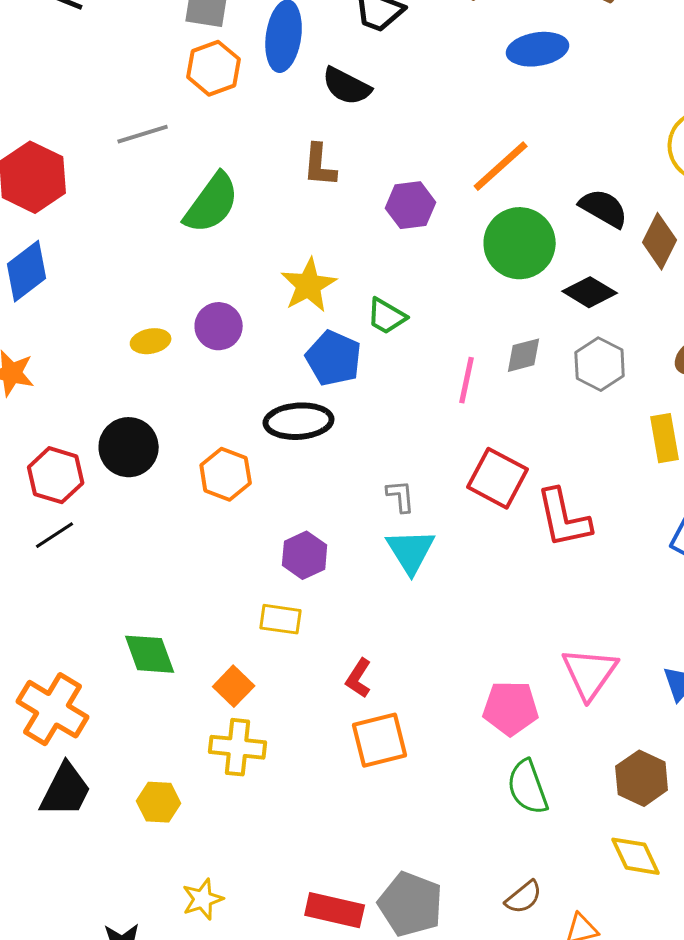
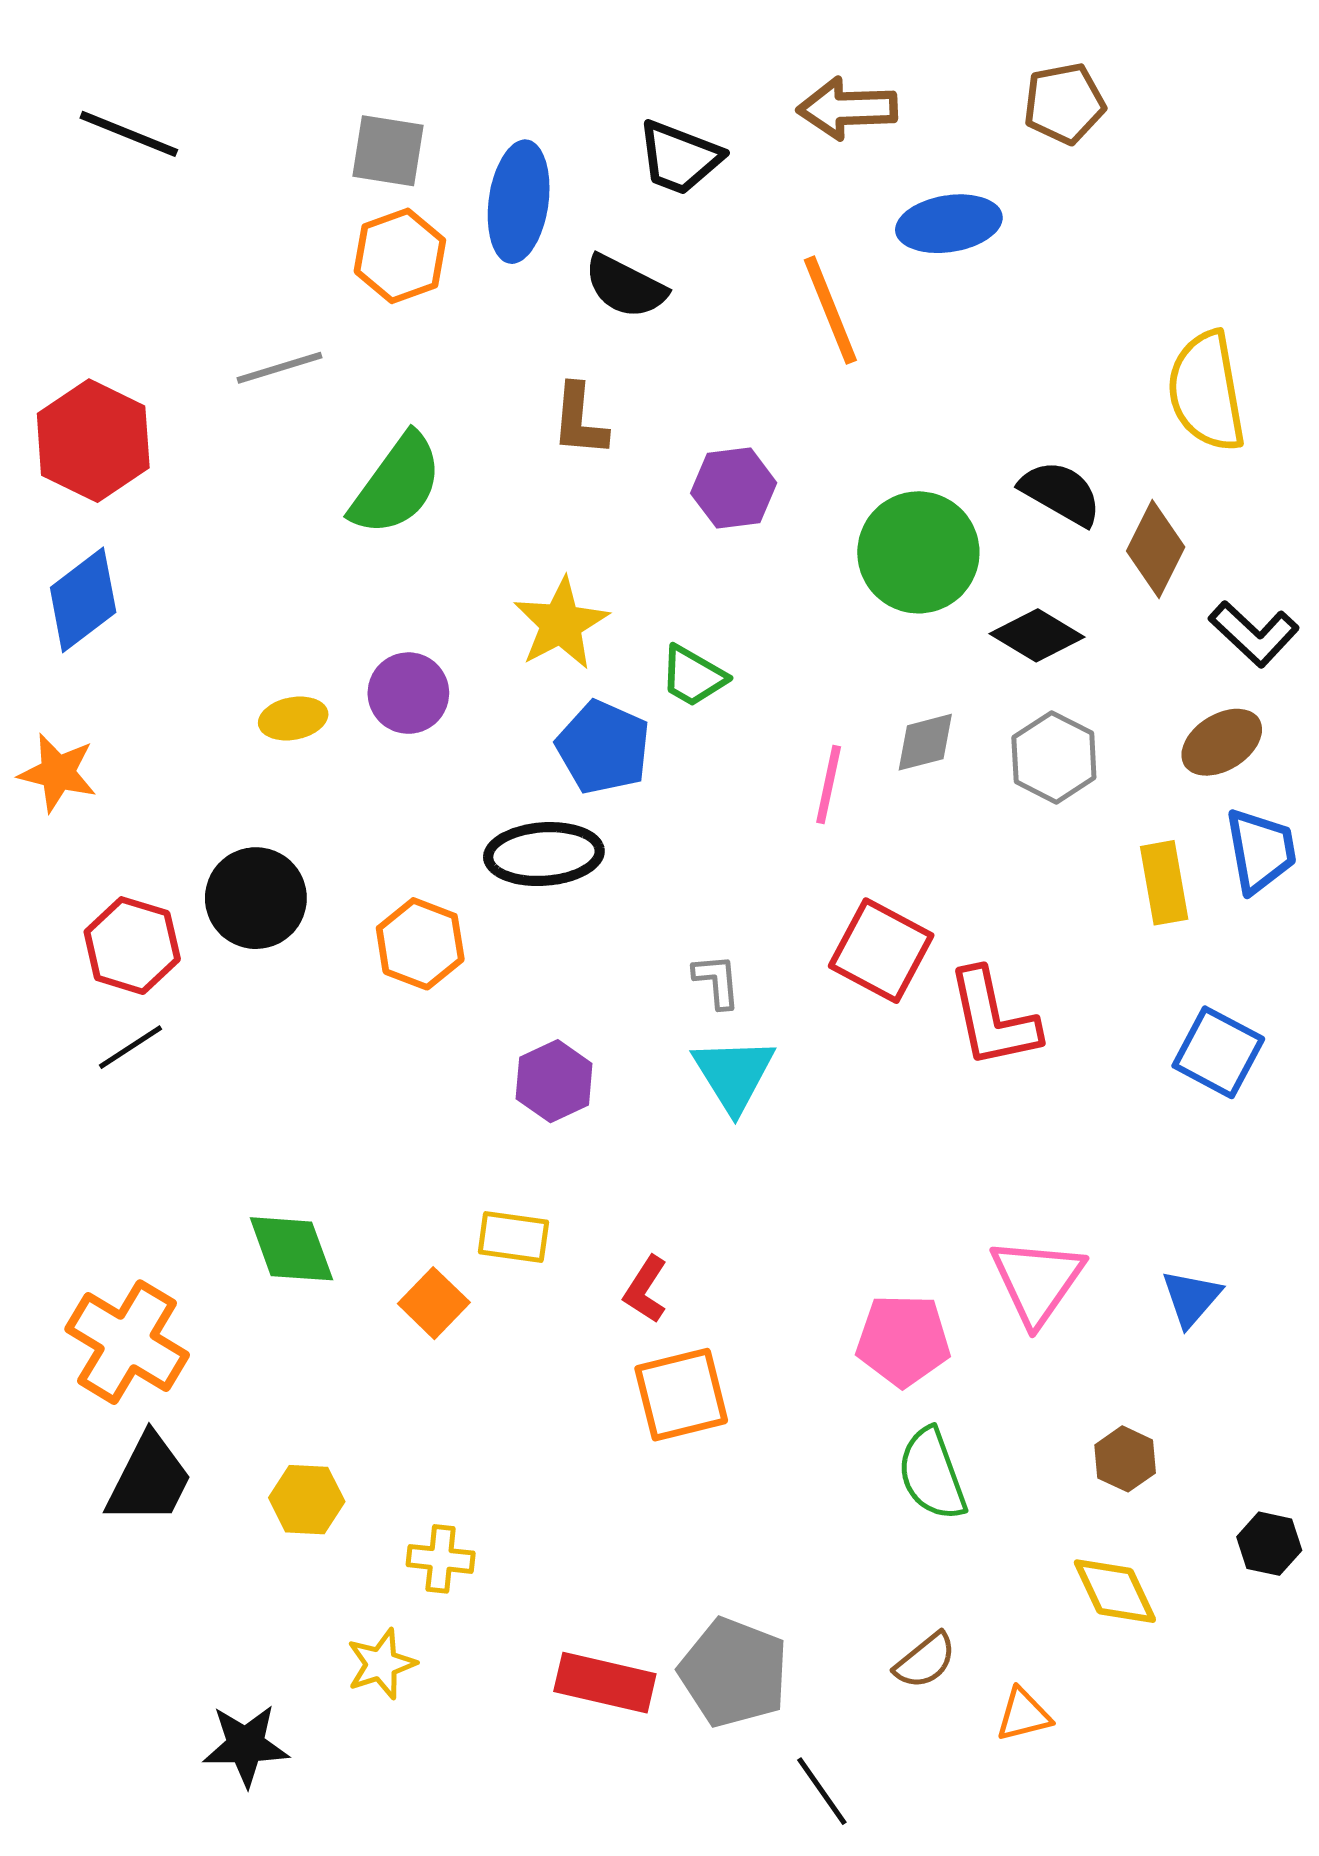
orange line: (501, 166) -> (830, 310), moved, turned -70
yellow rectangle: (281, 619) -> (513, 1237), moved
yellow cross: (238, 747) -> (441, 1559), moved, size x0.7
brown hexagon: (642, 778) -> (1125, 1459), size x0.7

